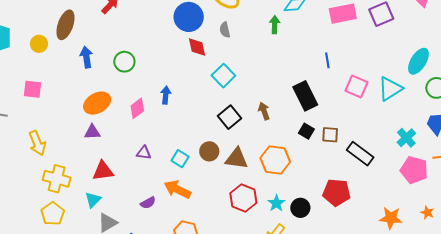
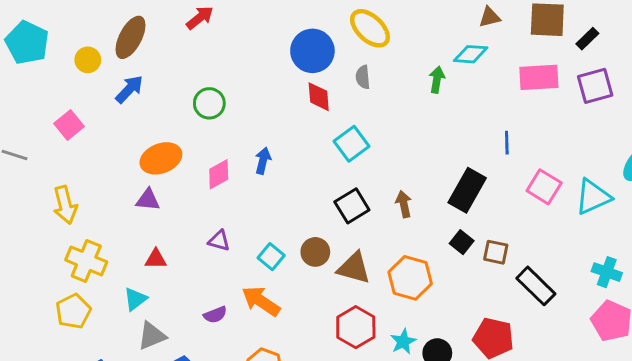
blue arrow: (86, 57) -> (129, 89), moved, turned 45
pink square: (32, 89) -> (69, 125), turned 36
black rectangle: (305, 96) -> (467, 190), turned 48
cyan cross: (406, 138) -> (607, 272), turned -36
red triangle: (103, 171) -> (156, 259), size x0.7

